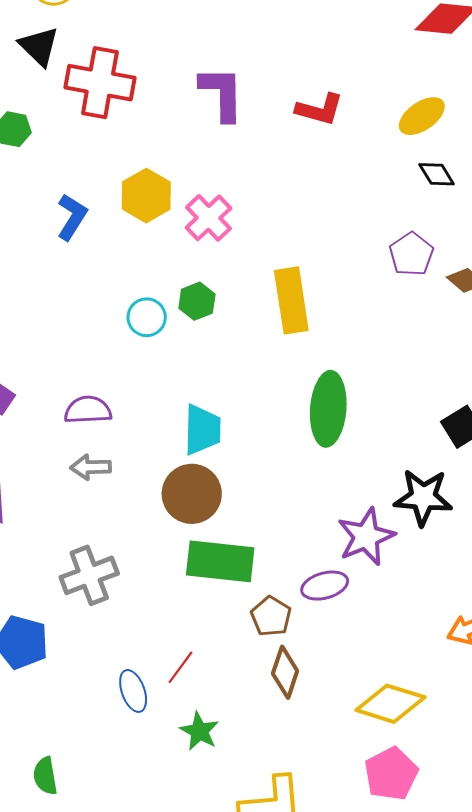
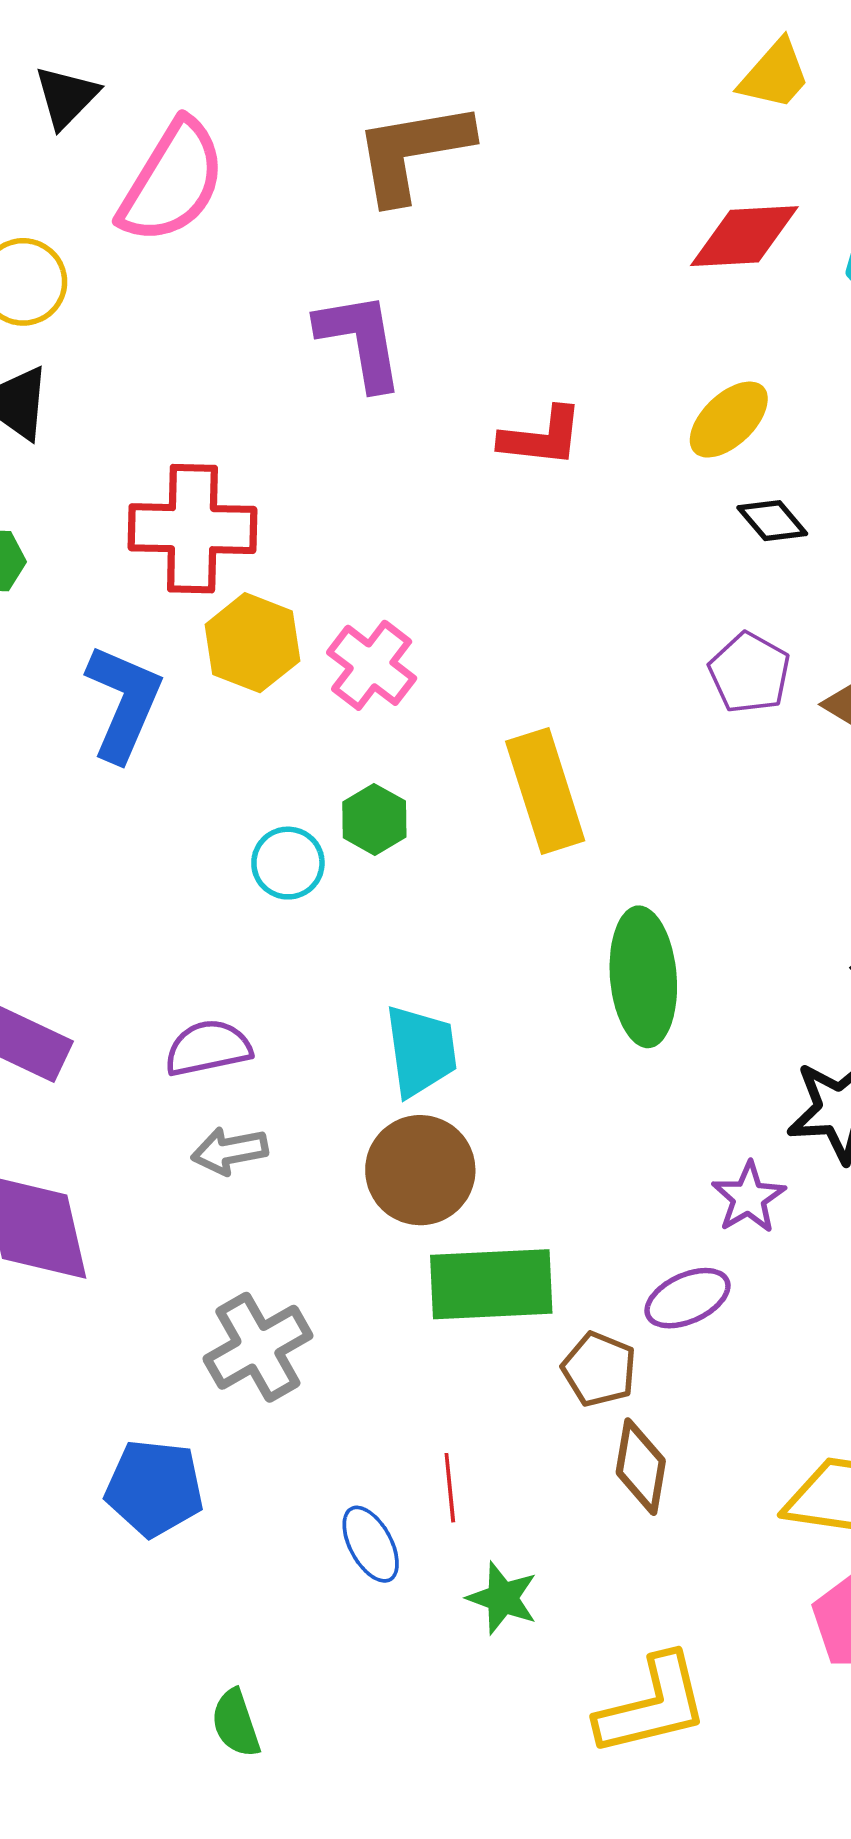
red cross: (100, 83) -> (192, 529), moved
purple L-shape: (222, 93) -> (360, 341), moved
blue L-shape: (72, 217) -> (124, 703), size x1.4
purple star: (366, 537) -> (749, 1198), size x0.7
red line: (181, 667) -> (450, 1488), turned -33

